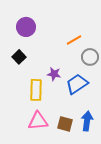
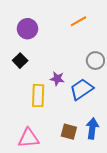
orange line: (74, 40) -> (78, 21), moved
pink triangle: (38, 121) -> (29, 138), moved

